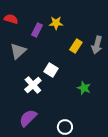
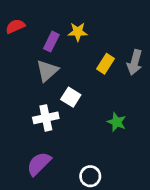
red semicircle: (11, 19) -> (15, 26), turned -40
gray triangle: (18, 51) -> (47, 71), moved
white cross: (33, 85) -> (46, 118), turned 30

